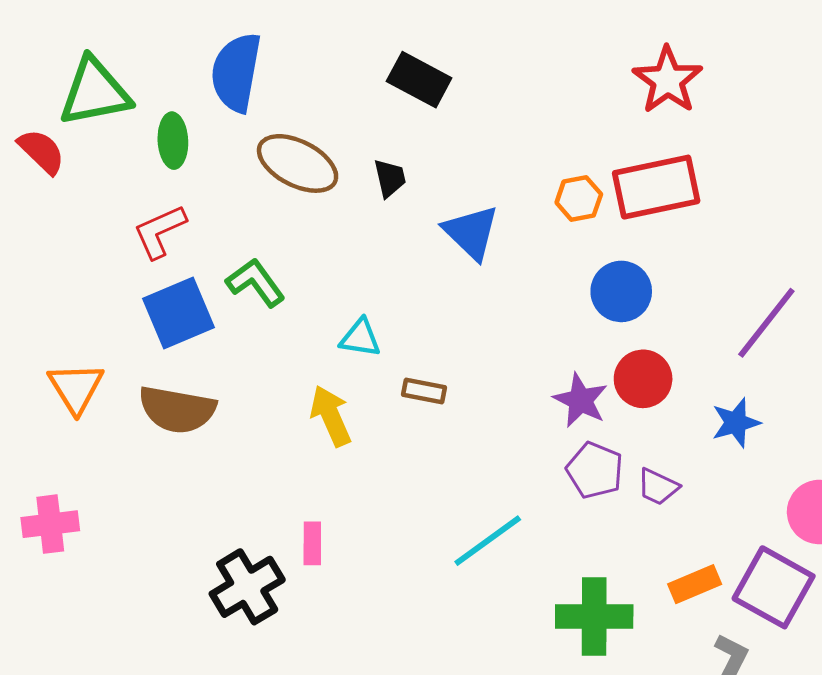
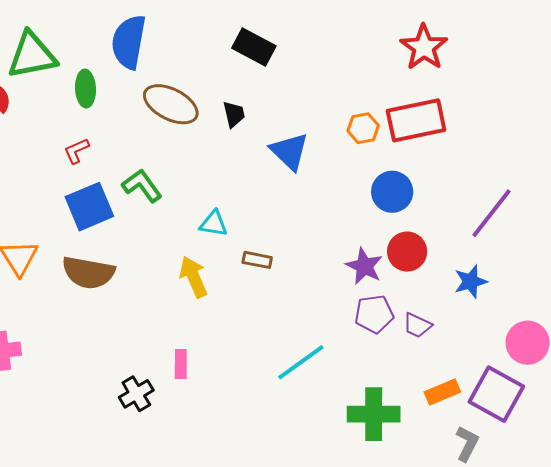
red L-shape: (160, 231) -> (76, 151), size x0.7
purple pentagon: (595, 470) -> (374, 314), turned -30
black cross: (247, 587) -> (136, 394), size x0.7

